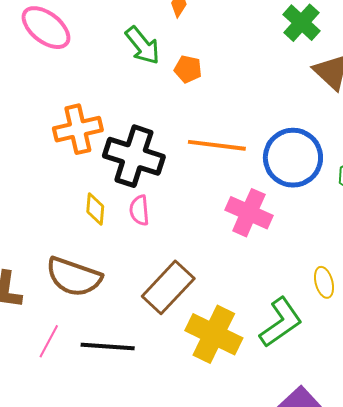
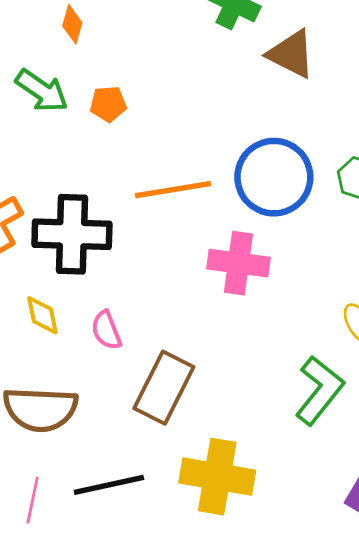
pink semicircle: (139, 210) -> (106, 330), moved
yellow cross: (214, 334) -> (217, 477), moved

